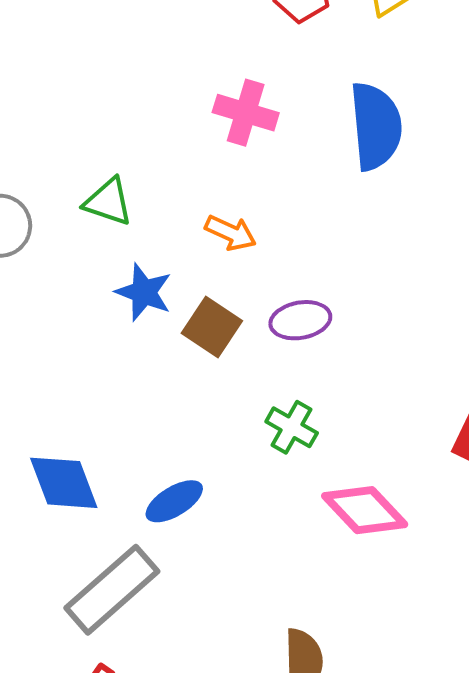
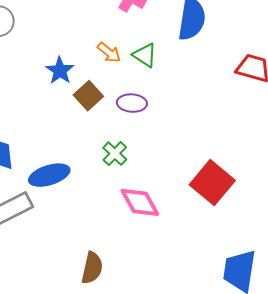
green triangle: (108, 202) -> (145, 55), moved
blue ellipse: (174, 501) -> (49, 175), size x1.4

